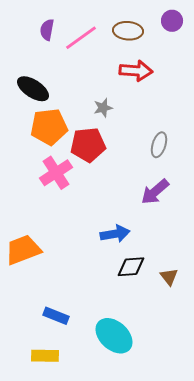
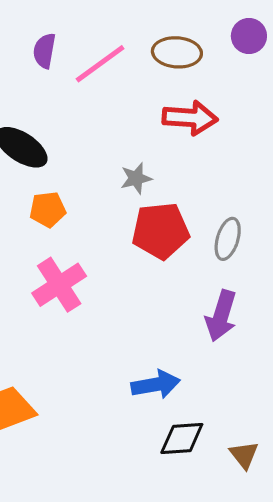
orange pentagon: (49, 127) -> (48, 209), size x0.6
red pentagon: (88, 145) -> (161, 231), moved
purple arrow: (155, 192) -> (221, 316), turned -32

